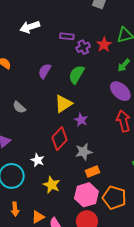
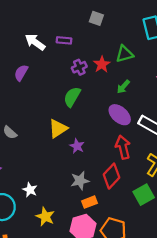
white arrow: (30, 27) -> (35, 42), moved, turned 54
purple rectangle: (67, 36) -> (64, 40), moved
purple semicircle: (45, 71) -> (21, 73), moved
red diamond: (60, 139) -> (111, 176), moved

